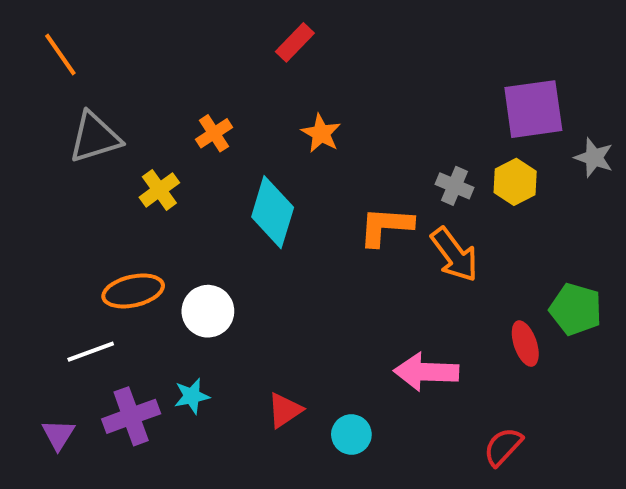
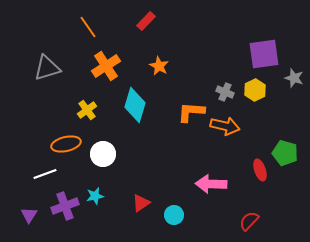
orange line: (60, 55) -> (88, 27), moved
orange cross: (214, 133) -> (106, 66), size x1.6
yellow cross: (159, 190) -> (87, 110), moved
orange arrow: (454, 255) -> (225, 126), turned -40

